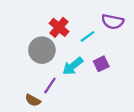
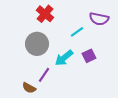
red cross: (59, 27) -> (45, 14), moved

